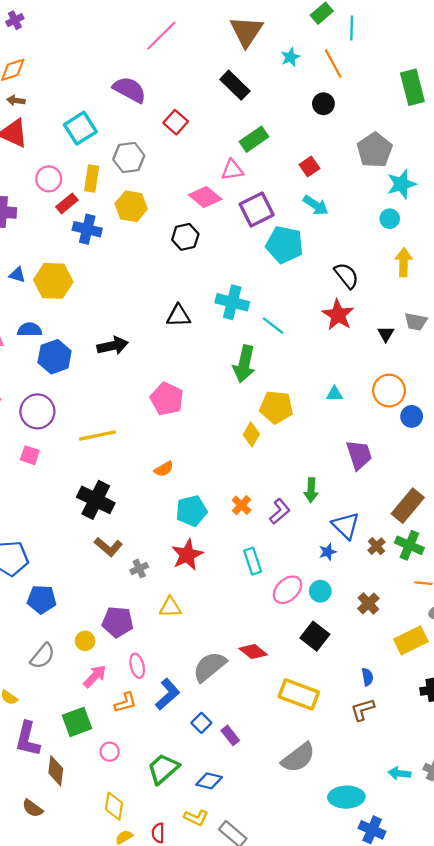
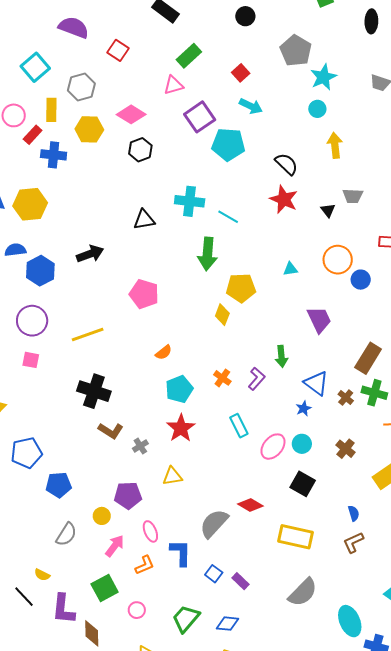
pink diamond: (205, 197) -> (131, 114), moved
orange semicircle: (164, 469) -> (164, 352), moved
blue L-shape: (168, 694) -> (181, 553), turned -40
cyan ellipse: (346, 797) -> (350, 621), turned 76

